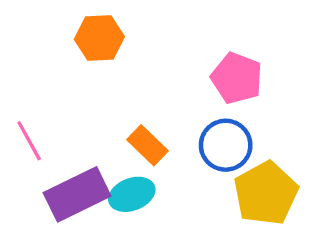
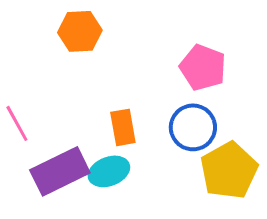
orange rectangle: (147, 145) -> (123, 127), turned 36

